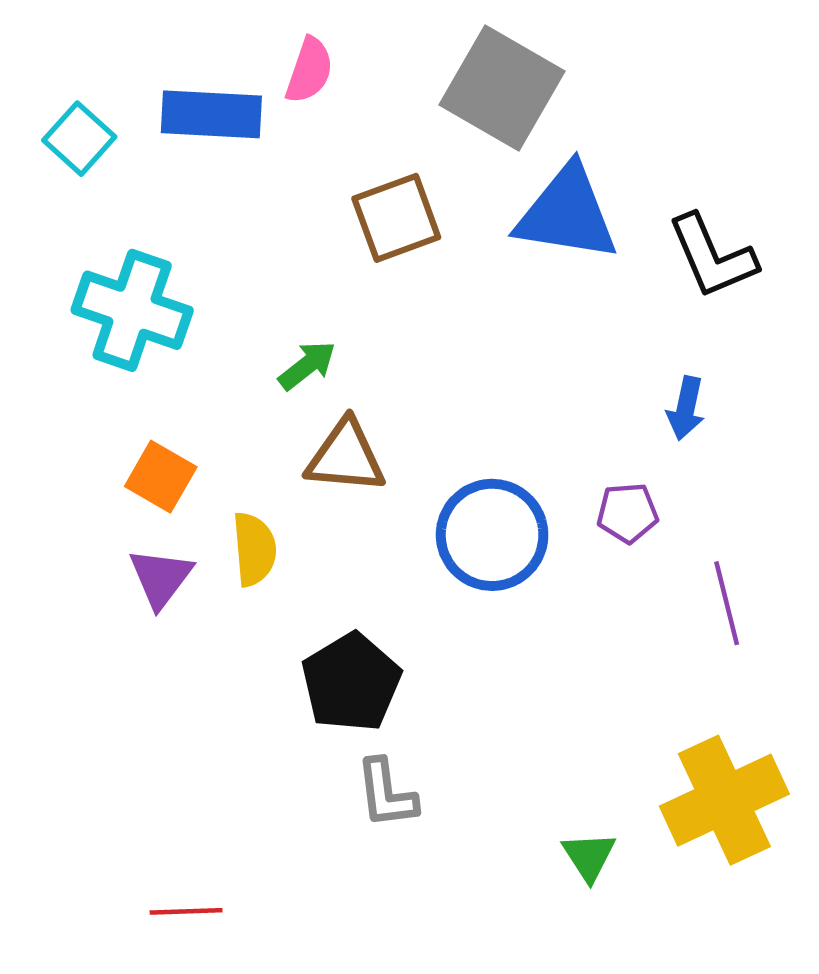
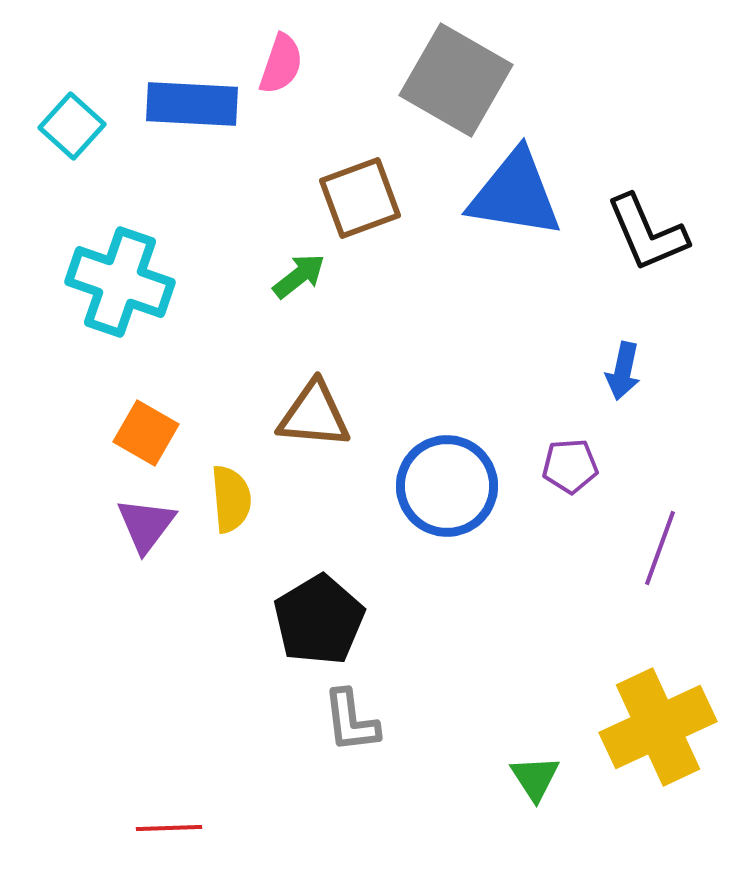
green arrow: (307, 365) -> (299, 276), moved
purple line: (727, 603) -> (660, 548), turned 34

